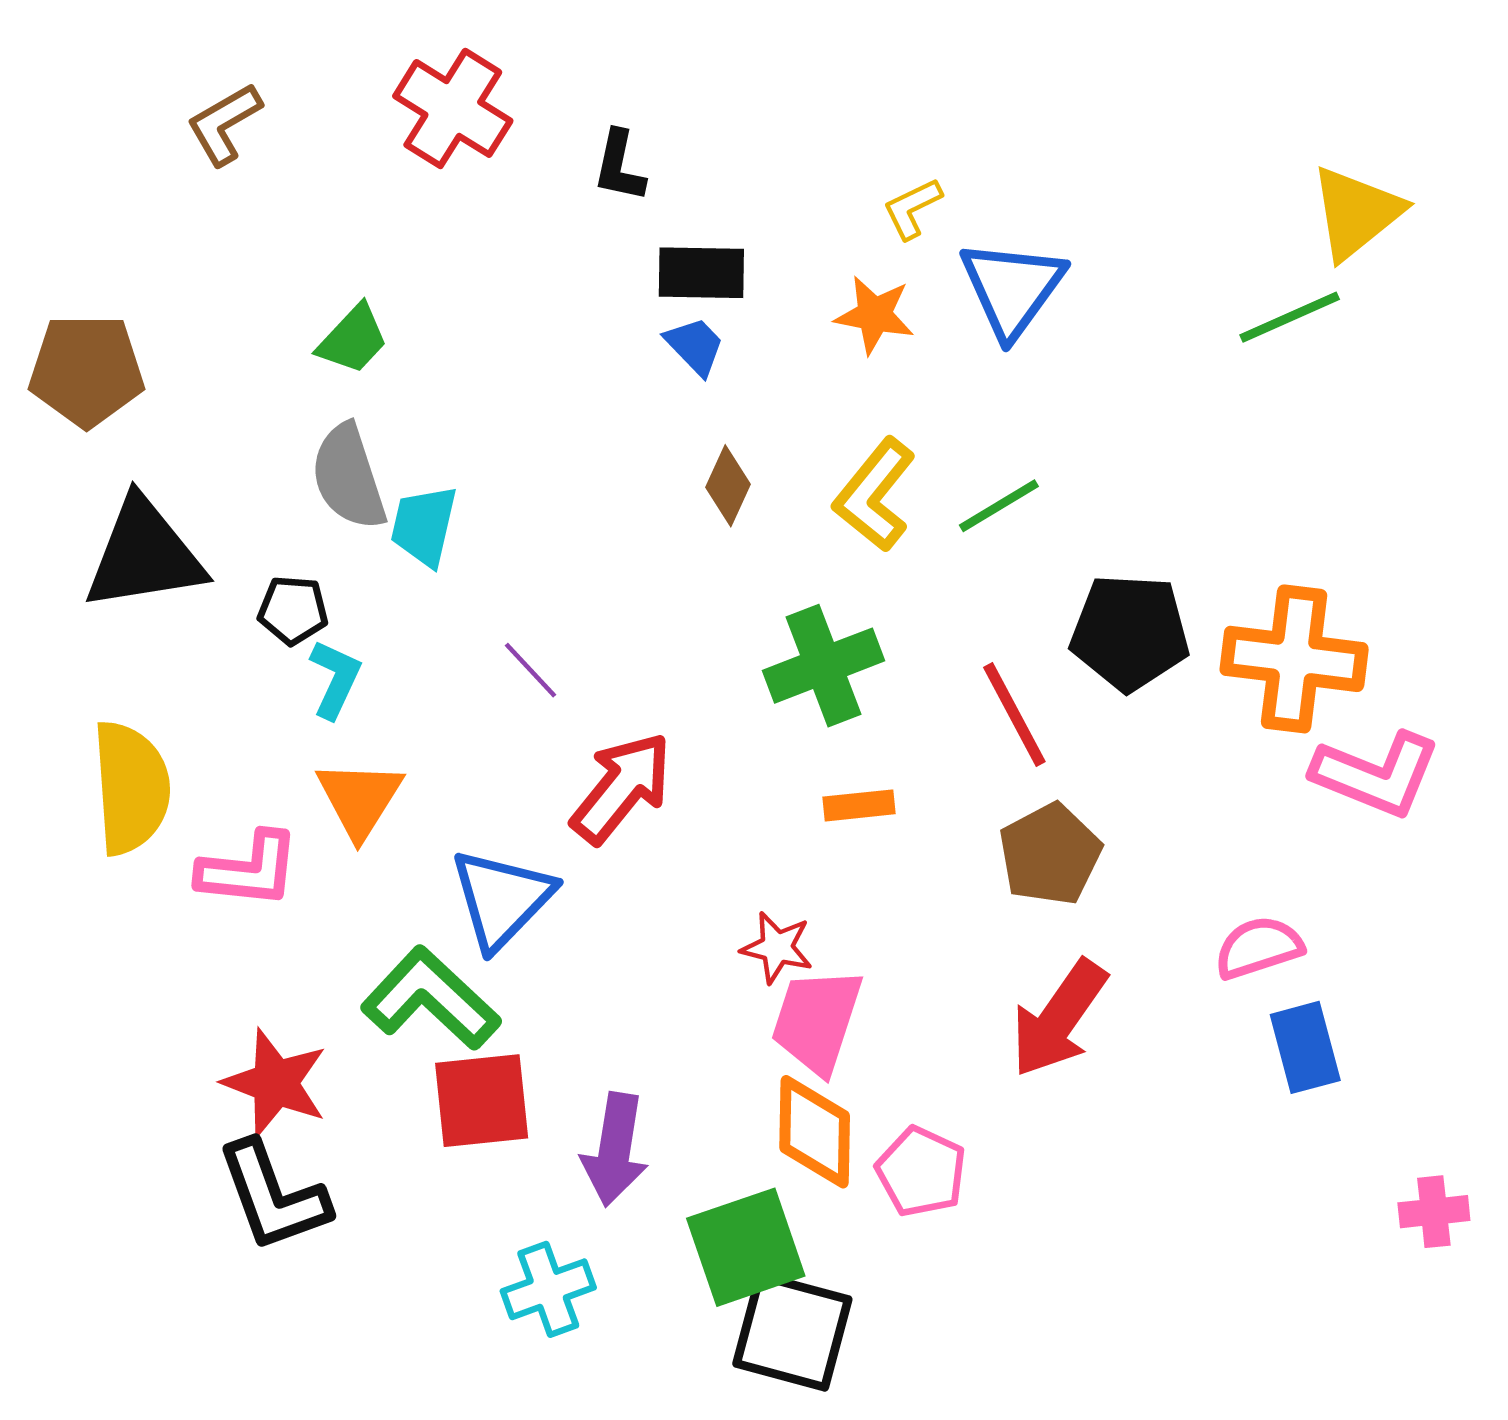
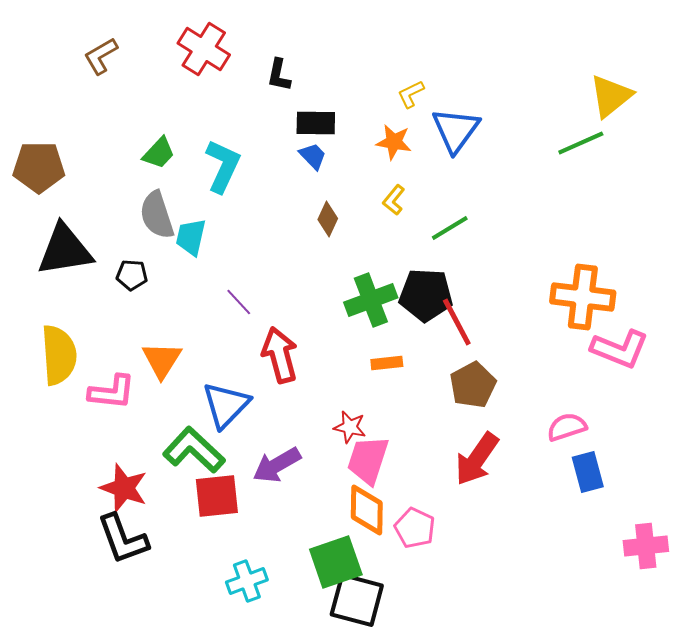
yellow L-shape: (875, 495) -> (394, 200), moved, size x0.6
black pentagon: (1130, 632) -> (426, 295), moved
cyan L-shape: (335, 679) -> (223, 166), moved, size x1.5
red arrow: (622, 788) -> (280, 355), turned -54
purple arrow: (615, 1150) -> (277, 465), moved, turned 51
pink cross: (1434, 1212) -> (646, 546), size x1.4

